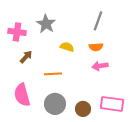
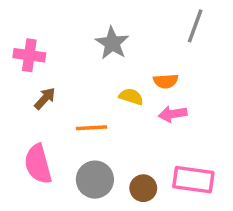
gray line: (98, 21) -> (195, 26), moved
gray star: (46, 24) -> (112, 43), moved
yellow semicircle: (67, 47) -> (131, 97), moved

